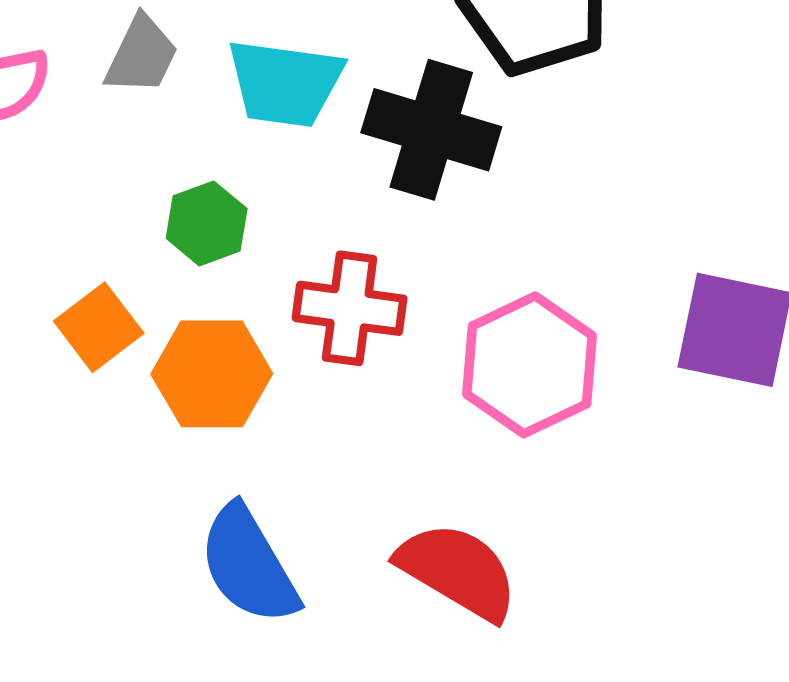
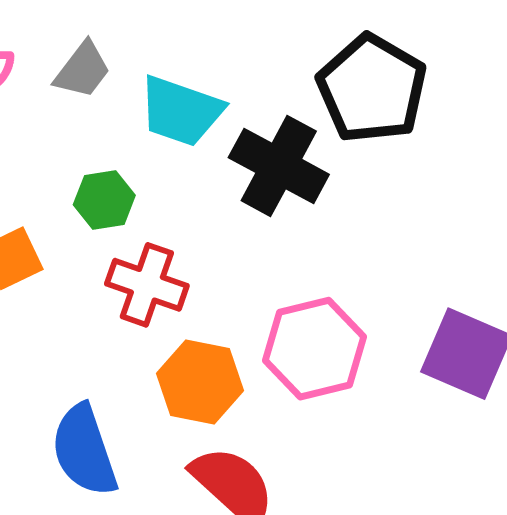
red cross: (350, 308) -> (147, 285), moved
orange hexagon: (212, 374) -> (200, 382), moved

